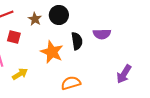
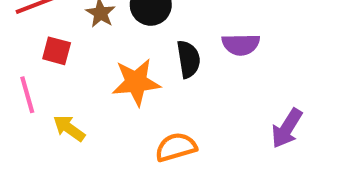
orange star: (52, 52) -> (136, 82), turned -30
yellow arrow: (20, 74) -> (69, 128), turned -112

